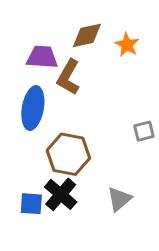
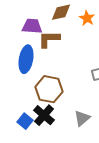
brown L-shape: (68, 77) -> (49, 39), turned 60
blue square: (31, 204) -> (25, 121), turned 35

